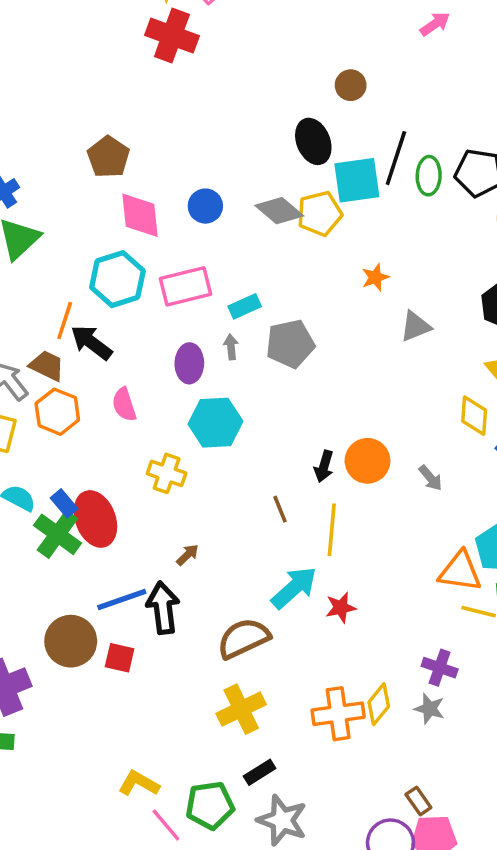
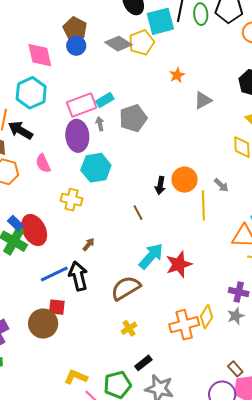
brown pentagon: (108, 157) -> (75, 29), moved
pink rectangle: (186, 286) -> (82, 105), moved
purple ellipse: (189, 363) -> (77, 136), size x1.4
yellow line: (332, 530) -> (203, 205), moved
red star: (341, 608) -> (179, 264), size x1.5
brown circle: (71, 641) -> (43, 324), moved
yellow cross: (241, 709) -> (129, 328), size x0.6
gray star: (429, 709) -> (236, 316), turned -30

